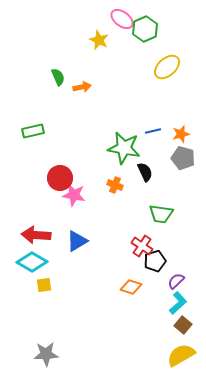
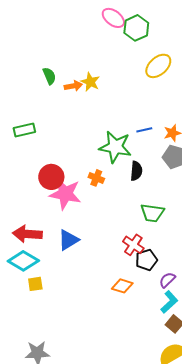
yellow star: (99, 40) -> (90, 82), moved
black semicircle: (145, 172) -> (136, 171), turned 30
orange cross: (115, 185) -> (96, 178), moved
pink star: (74, 195) -> (65, 194), size x1.4

